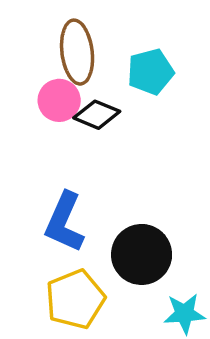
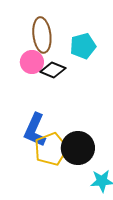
yellow pentagon: (75, 299) -> (51, 149), moved

